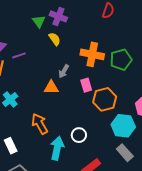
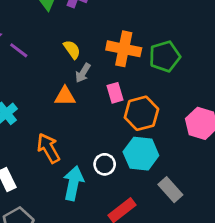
yellow semicircle: (55, 39) -> (72, 49), moved
purple line: (19, 55) -> (19, 50), turned 56
cyan hexagon: (123, 126) -> (141, 154), moved

